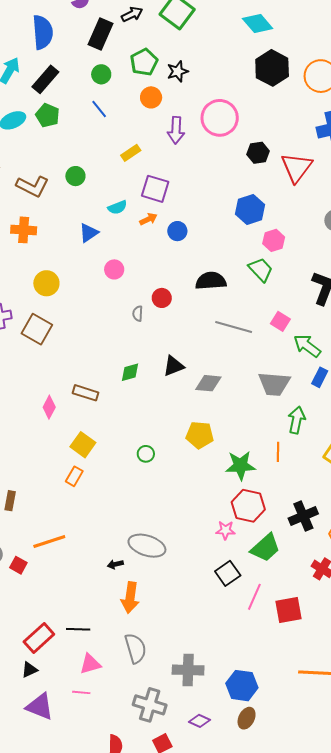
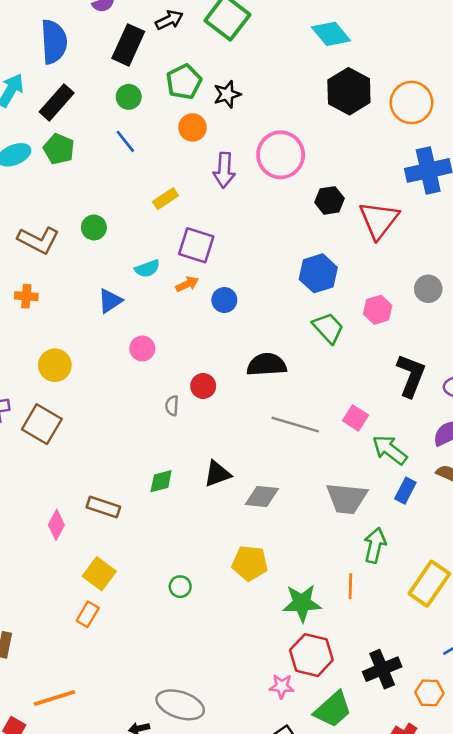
orange cross: (24, 230) -> (26, 296), size x0.7
pink hexagon: (274, 240) -> (378, 310), moved
green trapezoid: (261, 270) -> (328, 328), moved

